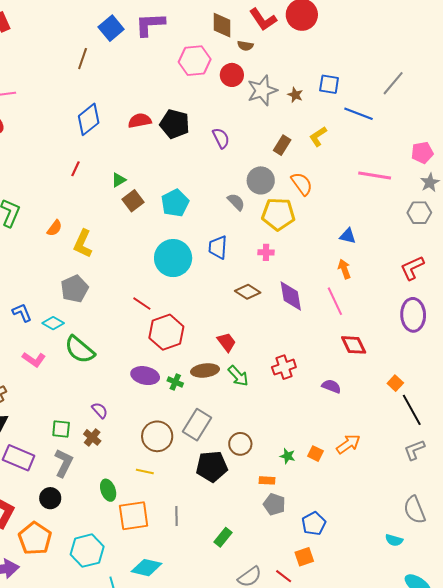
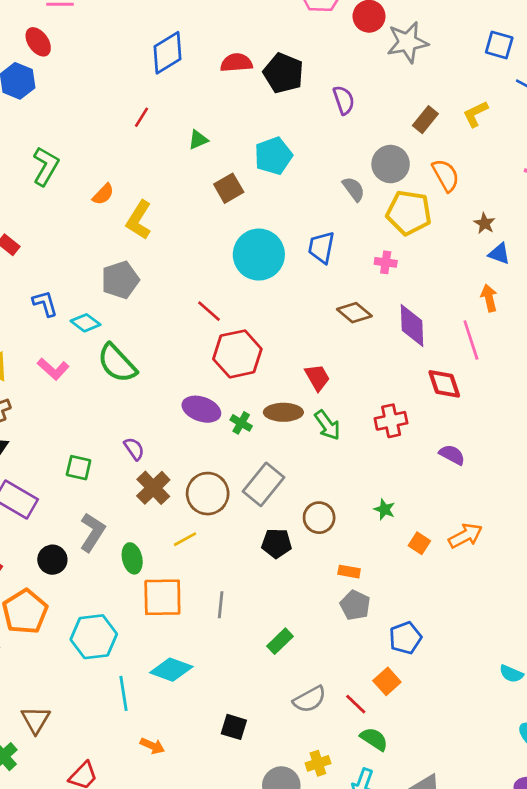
brown star: (295, 95) -> (485, 223), moved
brown square: (133, 201) -> (229, 188), moved
cyan pentagon: (175, 203) -> (273, 156), moved
red diamond: (354, 345) -> (444, 384), moved
brown cross: (92, 437) -> (153, 488), moved, size x1.4
green star: (288, 456) -> (384, 509), moved
gray L-shape: (64, 463) -> (92, 532), moved
black pentagon: (212, 466) -> (277, 543), size x0.7
yellow line: (145, 472) -> (185, 539), turned -48
orange square: (304, 557) -> (387, 681), turned -30

